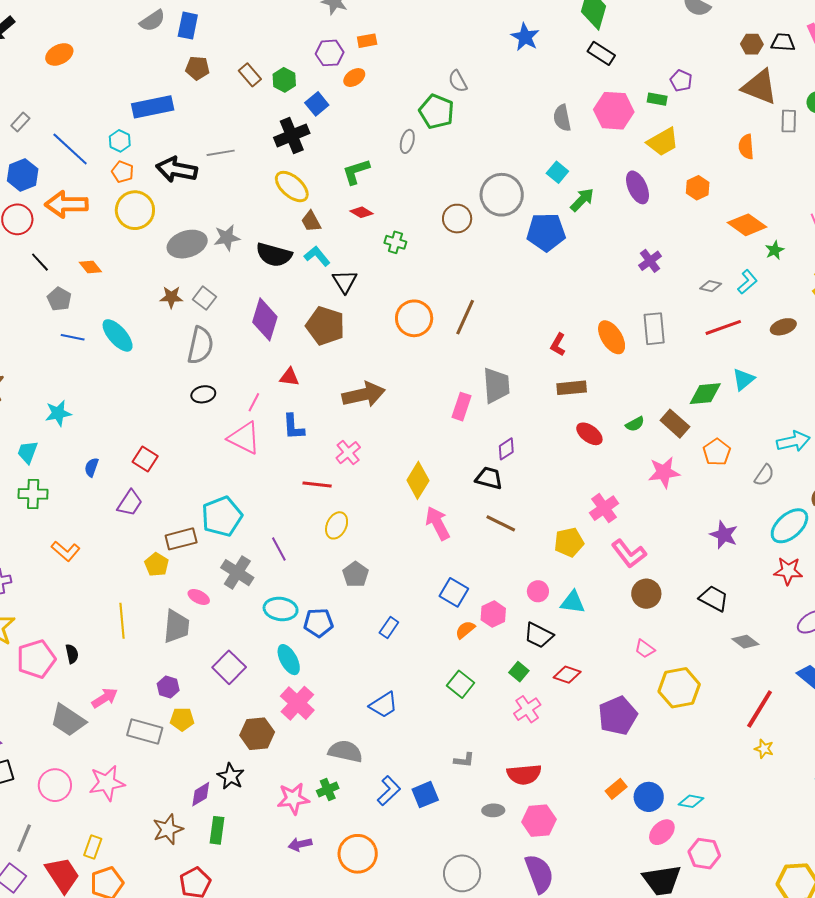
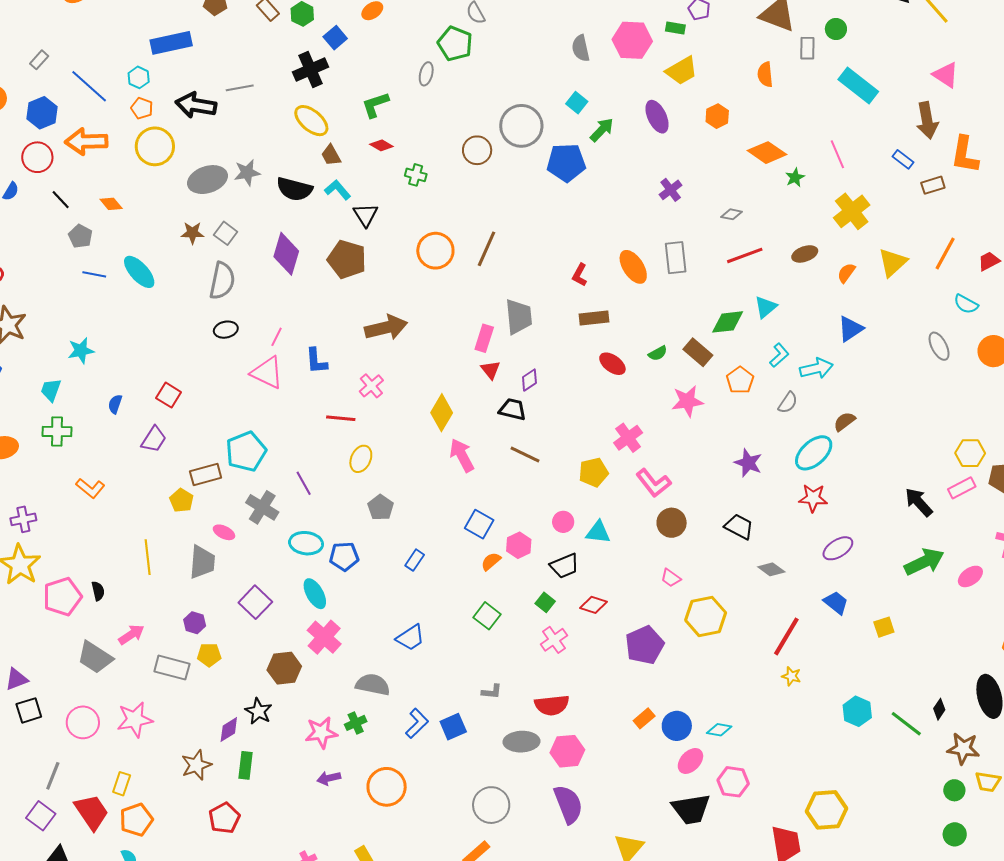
cyan L-shape: (747, 282) -> (779, 355), moved
red triangle: (289, 377) -> (491, 370), moved, turned 45
black trapezoid: (539, 635) -> (564, 566), turned -48
gray ellipse: (493, 810) -> (522, 742), size x1.6

